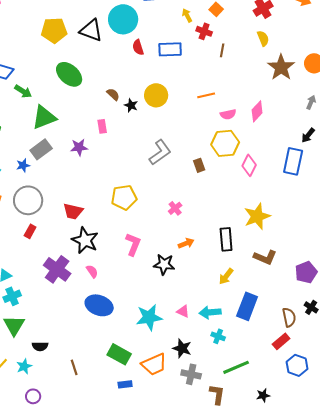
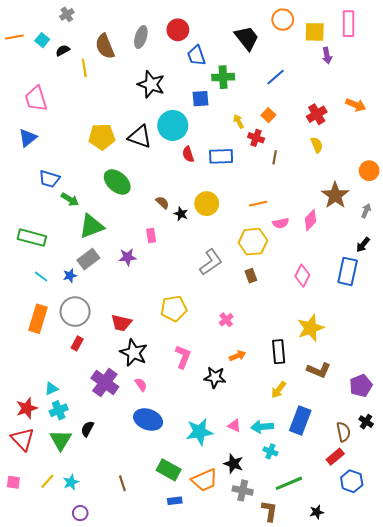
brown star: (281, 67) -> (335, 195), moved
yellow hexagon: (225, 143) -> (253, 242), moved
black semicircle: (40, 346) -> (87, 429), moved, turned 119

